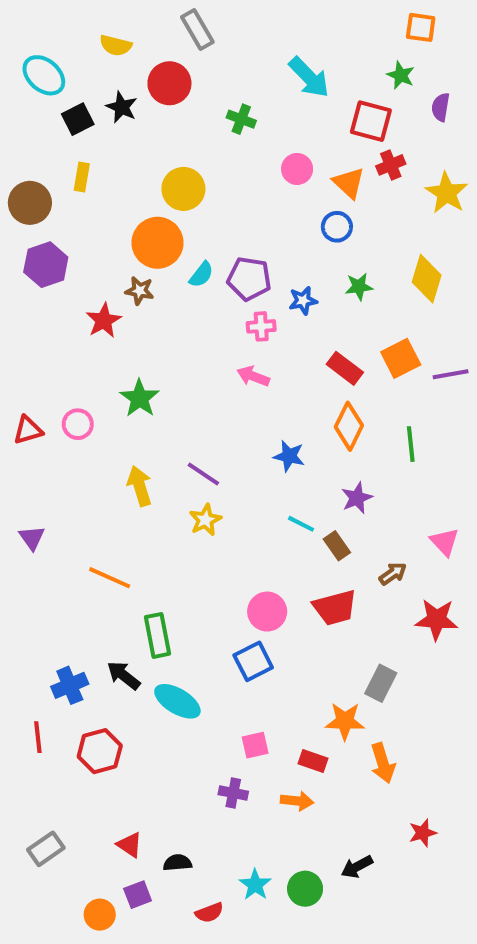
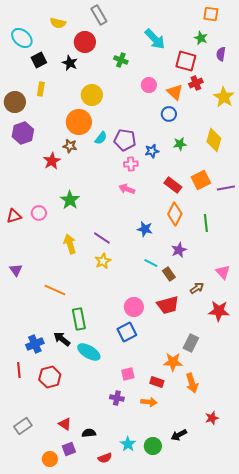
black star: (122, 107) -> (70, 63), moved

